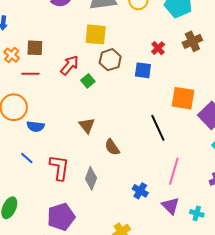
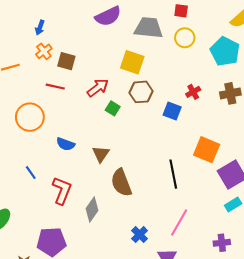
orange cross: (12, 55) -> (44, 51), moved
green square: (88, 81) -> (113, 108), turned -32
blue semicircle: (36, 126) -> (66, 144), moved
brown semicircle: (112, 147) -> (121, 183), size x1.5

